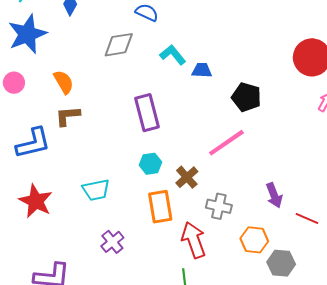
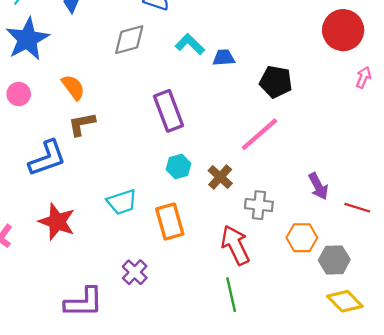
orange rectangle: (160, 207) -> (170, 222), moved
purple cross: (112, 242) -> (135, 272), moved

